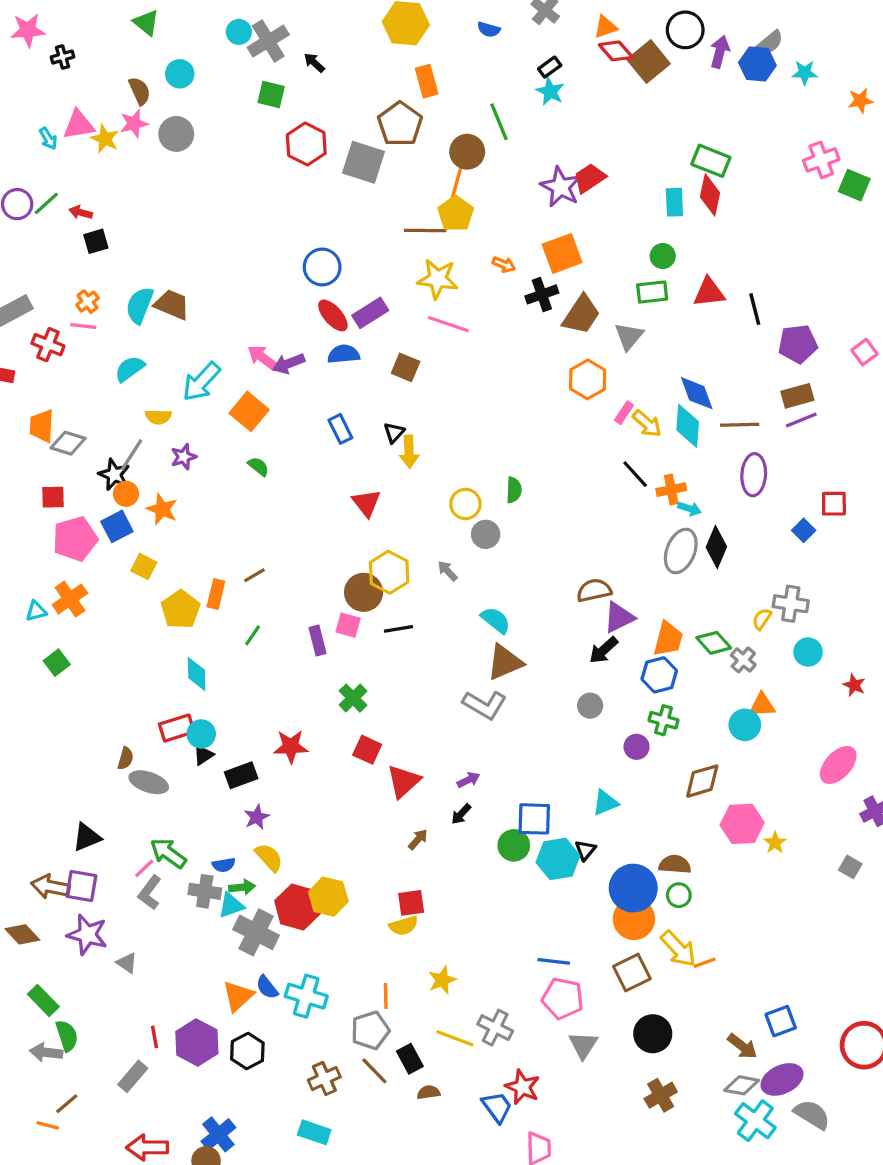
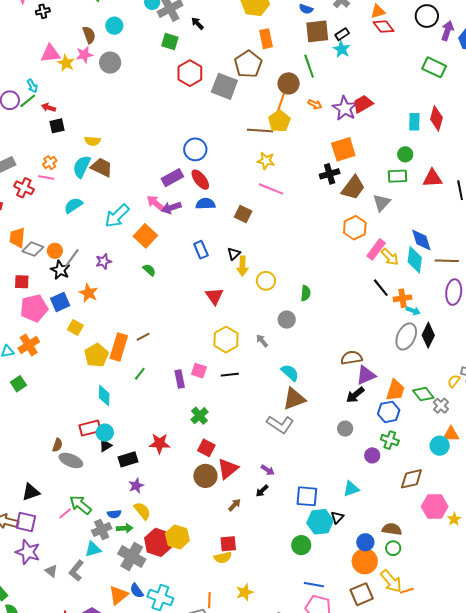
brown square: (649, 62) -> (317, 31), moved, turned 30
cyan arrow: (48, 138) -> (32, 86), moved
green rectangle: (711, 161) -> (434, 67), moved
orange arrow: (504, 264) -> (315, 104), moved
yellow star: (438, 279) -> (266, 161), size x0.7
purple rectangle: (370, 313) -> (172, 178), moved
pink rectangle: (624, 413) -> (376, 249), size x1.5
yellow semicircle: (158, 417) -> (93, 141), moved
orange circle: (126, 494) -> (55, 251), moved
yellow circle: (465, 504) -> (266, 281), moved
brown circle: (364, 592) -> (205, 476), moved
orange rectangle: (216, 594) -> (119, 347), size x1.5
purple arrow: (468, 780) -> (268, 470), turned 56
green circle: (514, 845) -> (301, 545), moved
blue circle: (633, 888) -> (365, 542), size x0.6
gray cross: (205, 891) -> (102, 530), turned -36
gray L-shape: (150, 893) -> (76, 571), moved
cyan triangle: (231, 905) -> (93, 549), moved

